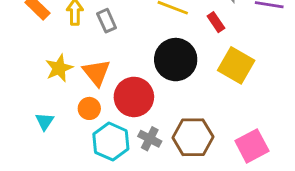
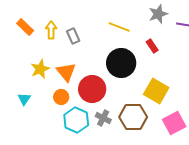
red rectangle: (216, 22) -> (152, 46), moved
yellow square: (236, 65) -> (156, 91), moved
cyan triangle: (45, 121) -> (24, 99), moved

